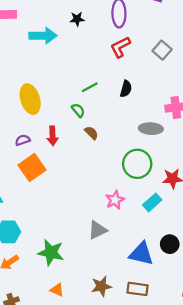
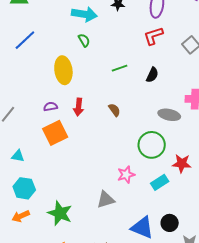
green semicircle: (78, 110) -> (84, 40), moved

